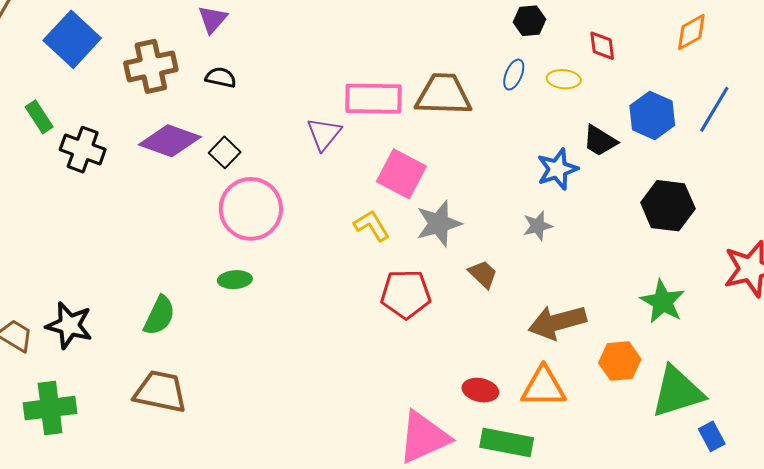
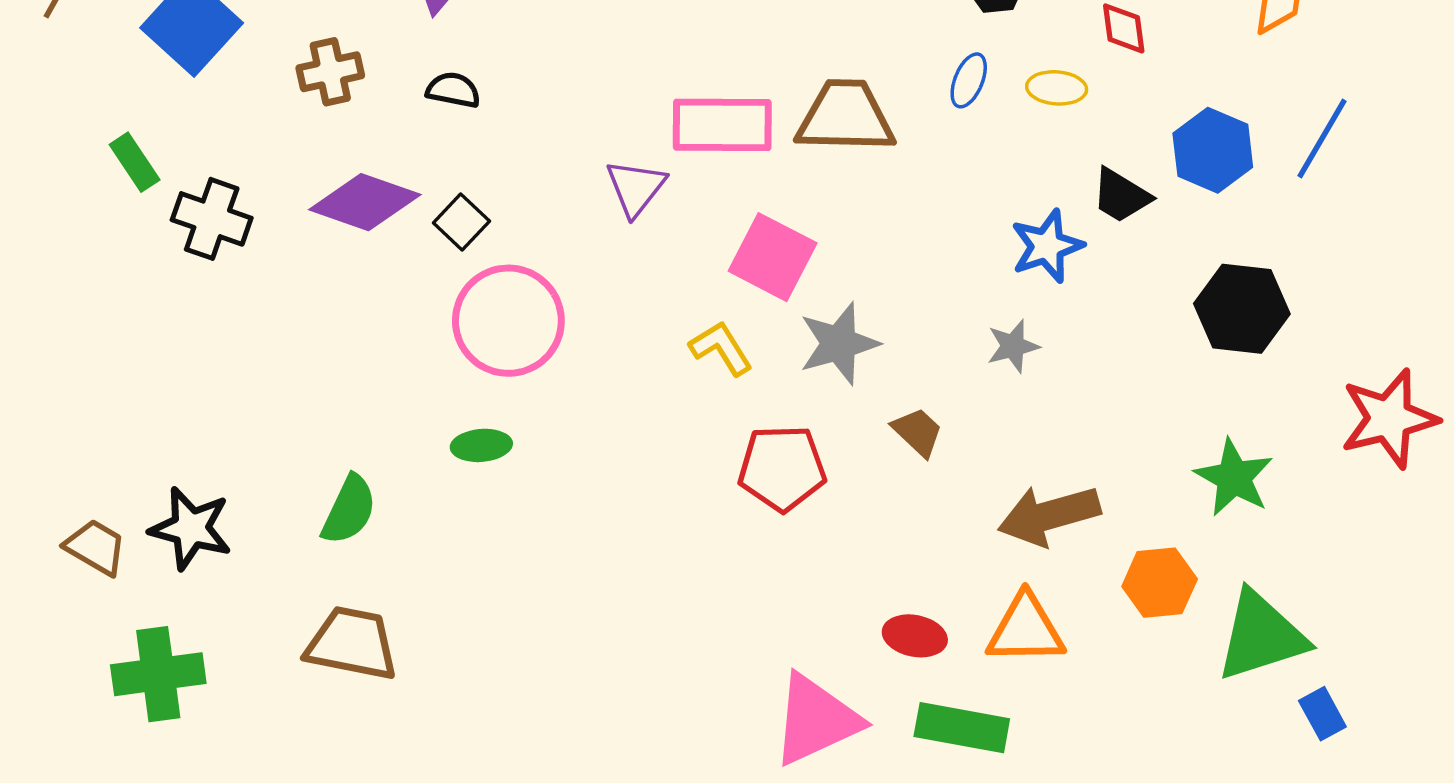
brown cross: (151, 66) -> (330, 72), size x0.7

